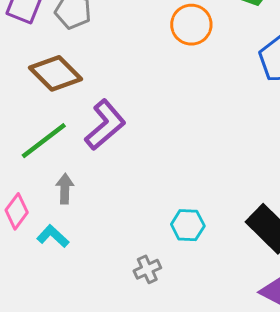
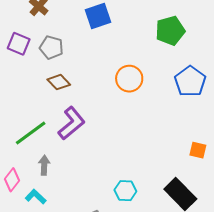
orange circle: (191, 25) -> (129, 79), moved
brown diamond: (56, 73) -> (59, 82), moved, size x0.7

